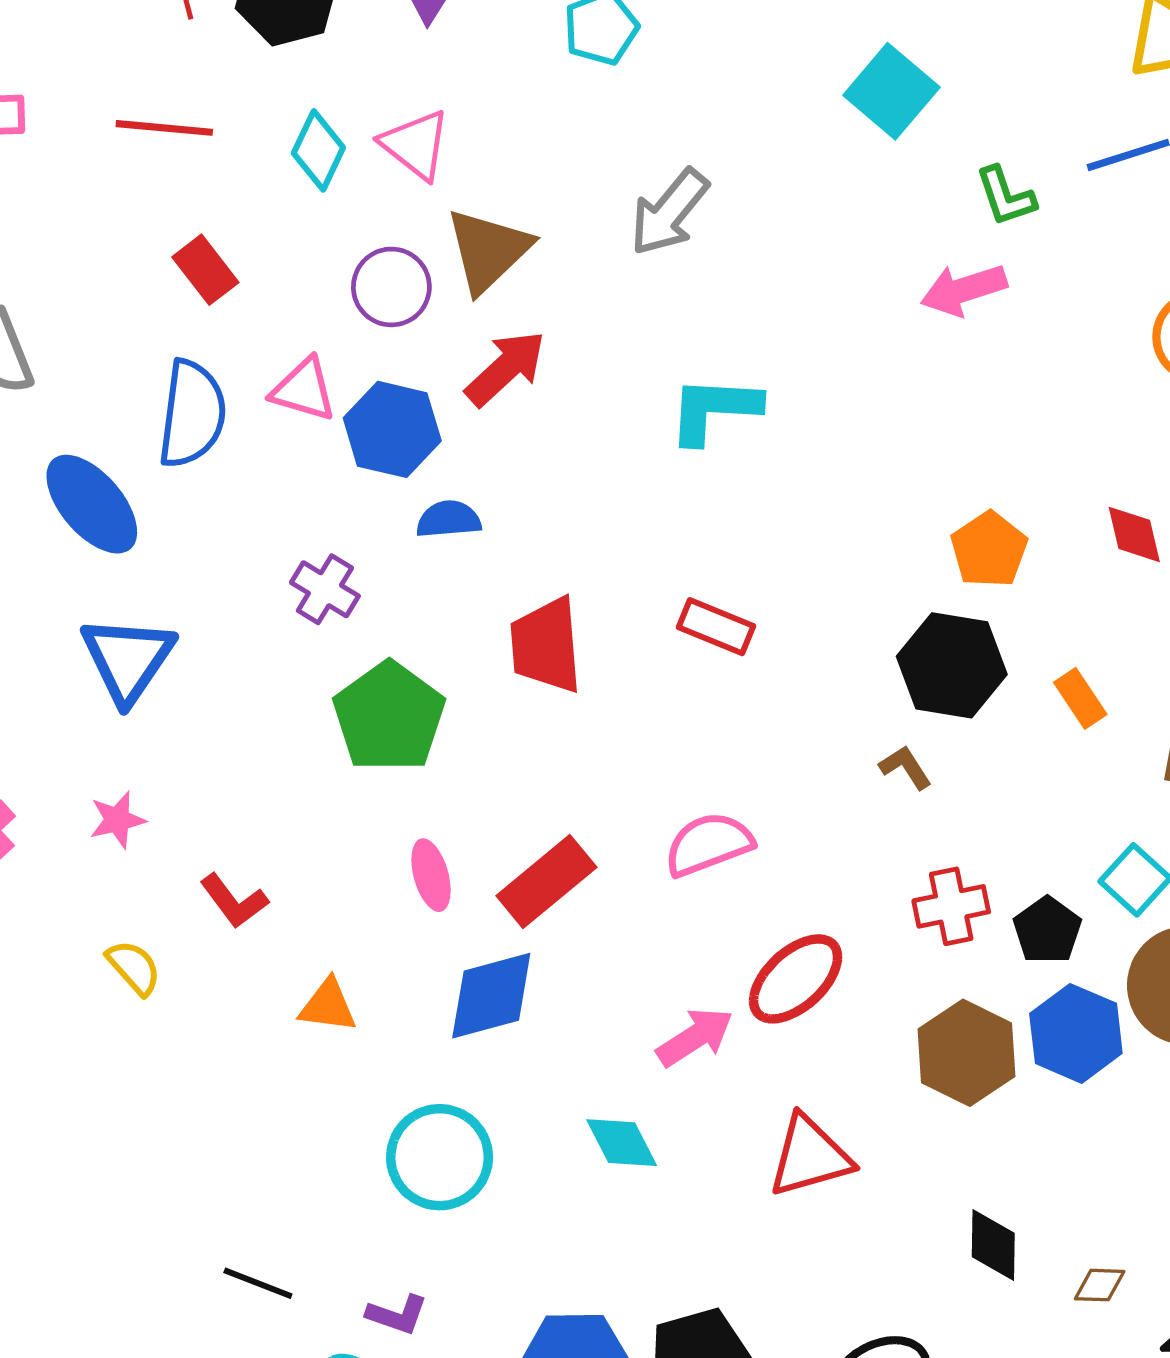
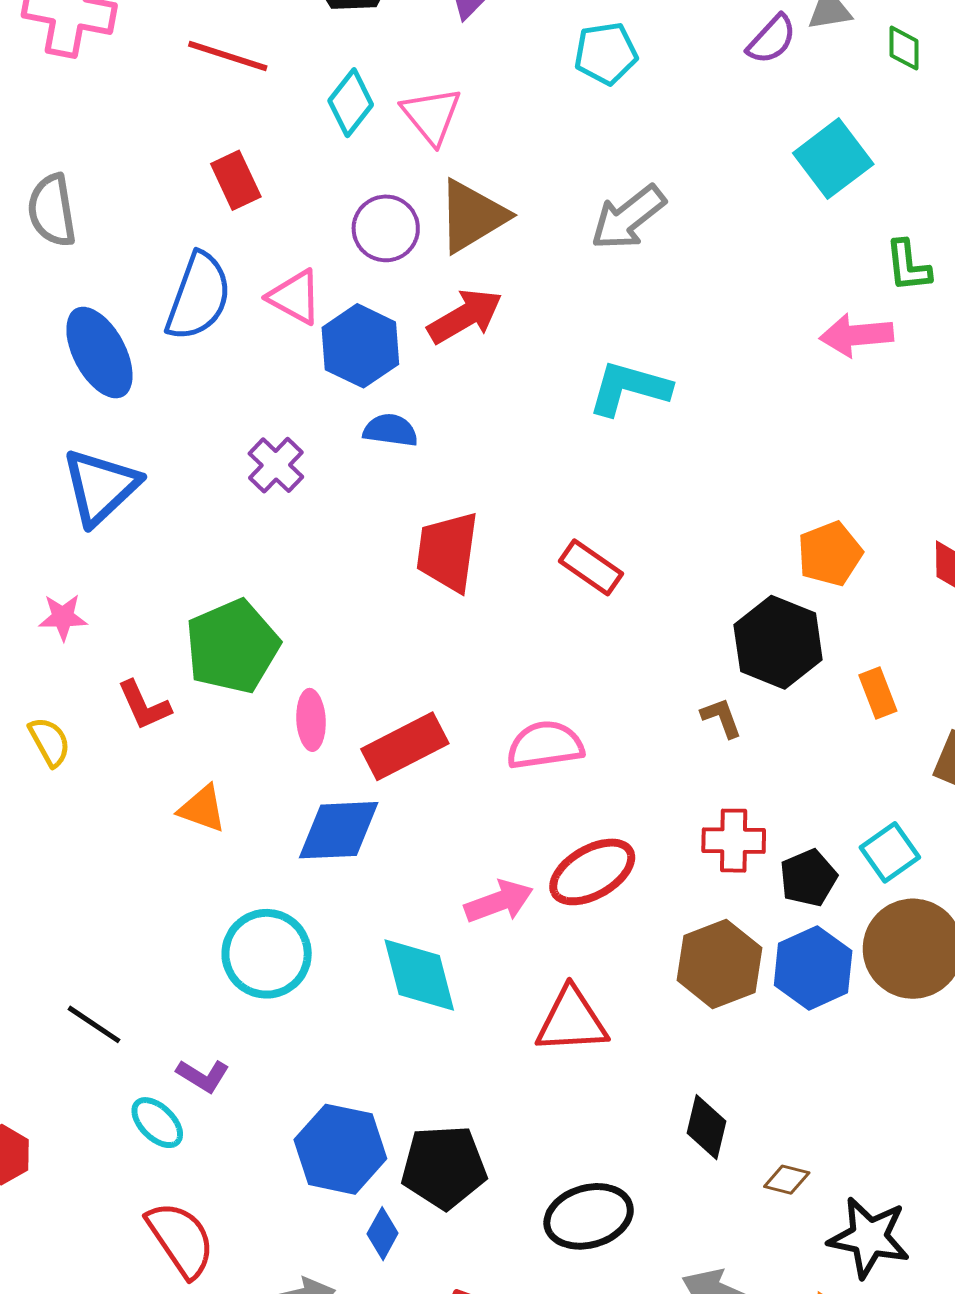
green pentagon: (389, 717) -> (232, 646), moved
cyan diamond: (622, 1143) -> (419, 975), size x1.4

